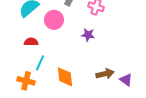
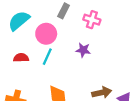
cyan line: (40, 63) -> (47, 57), moved

